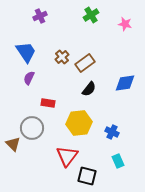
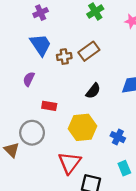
blue trapezoid: (26, 52) -> (41, 45), moved
brown cross: (62, 57) -> (64, 57), turned 32
brown rectangle: (85, 63) -> (89, 51), moved

